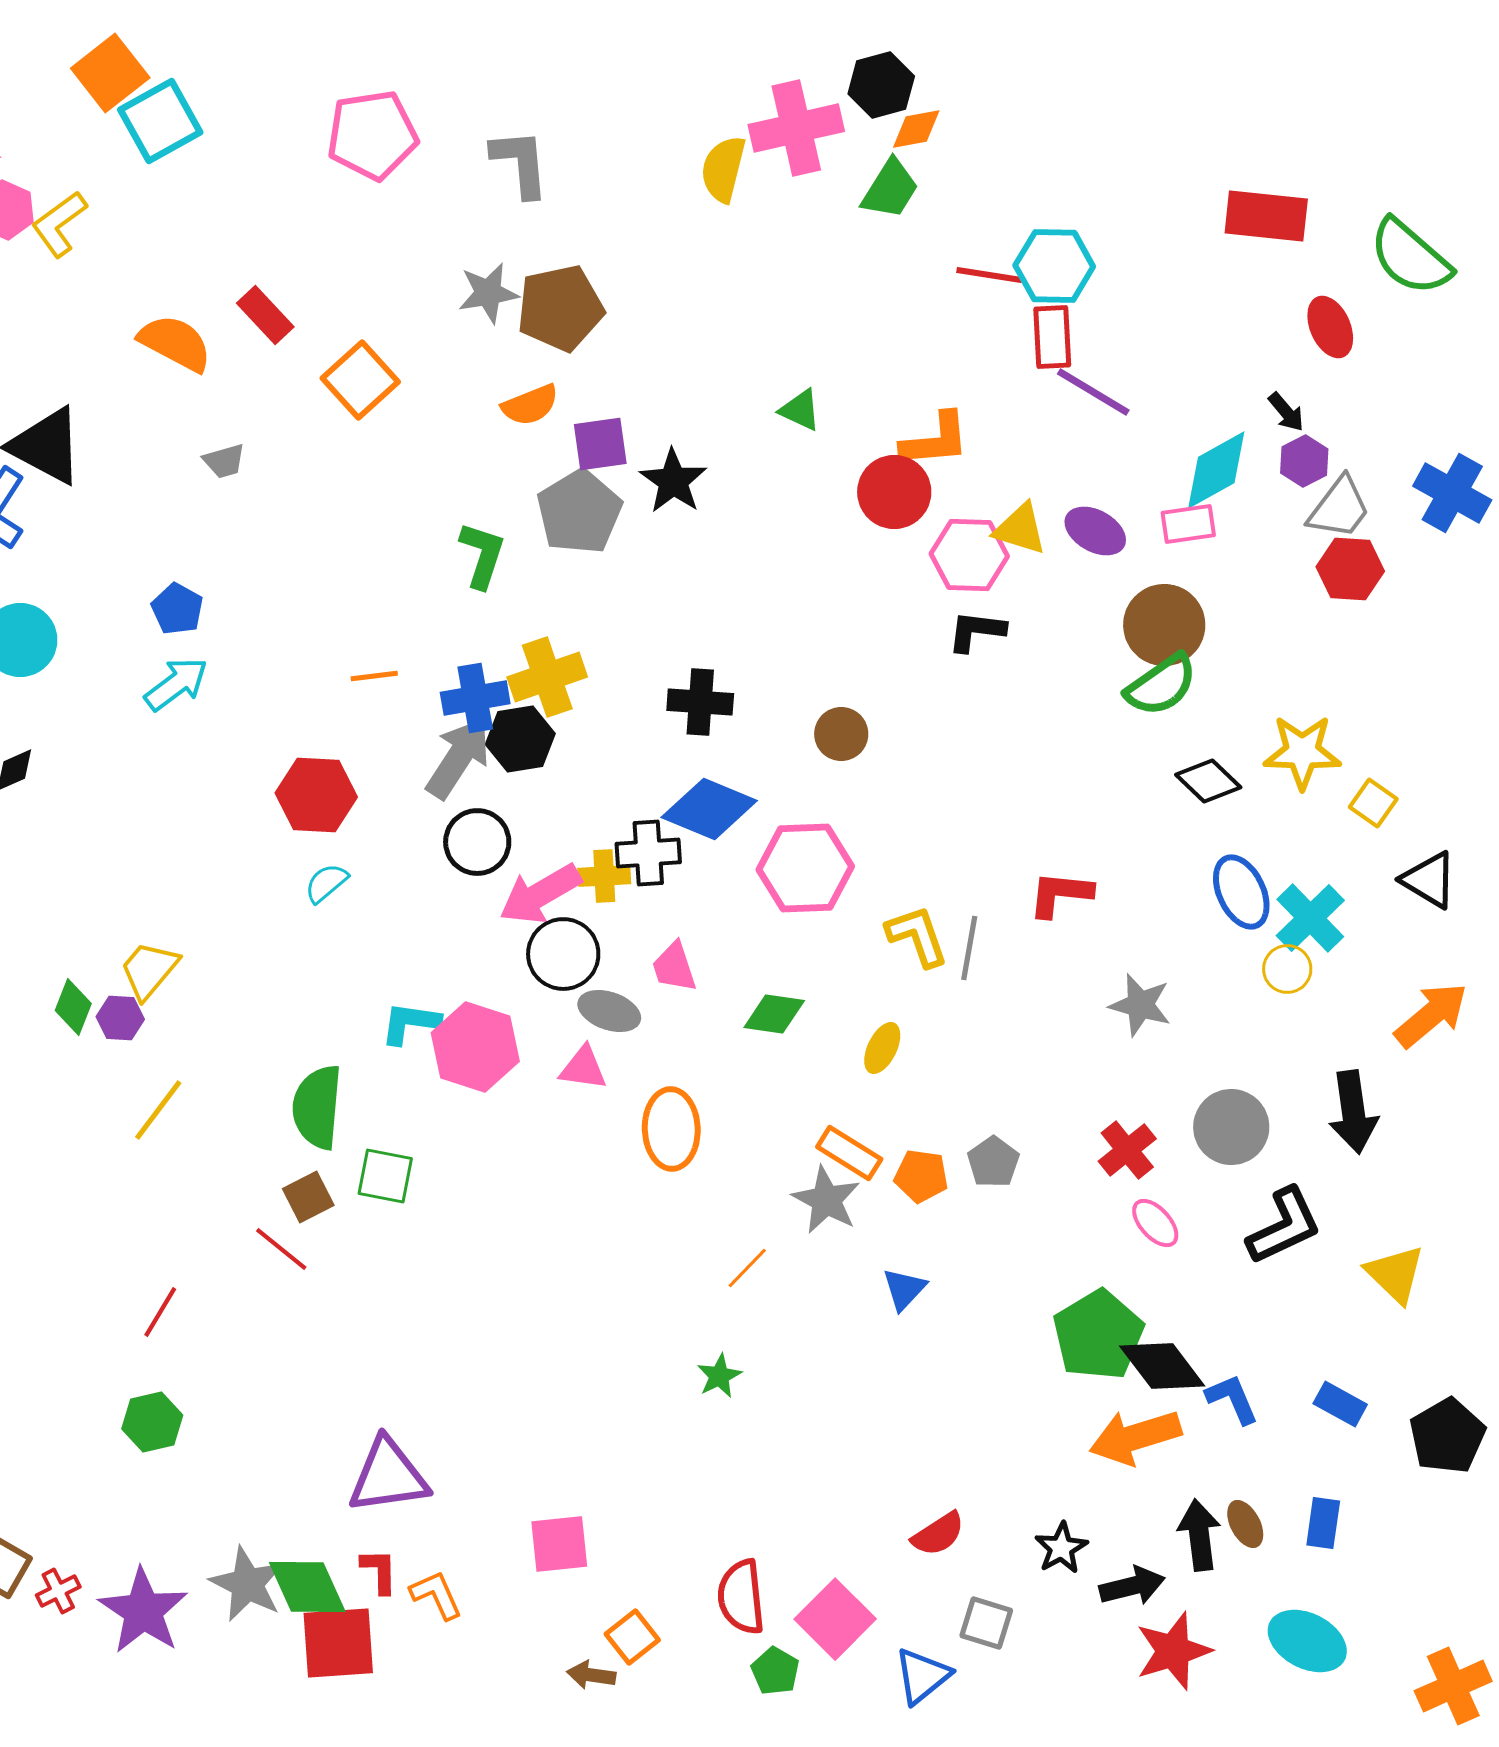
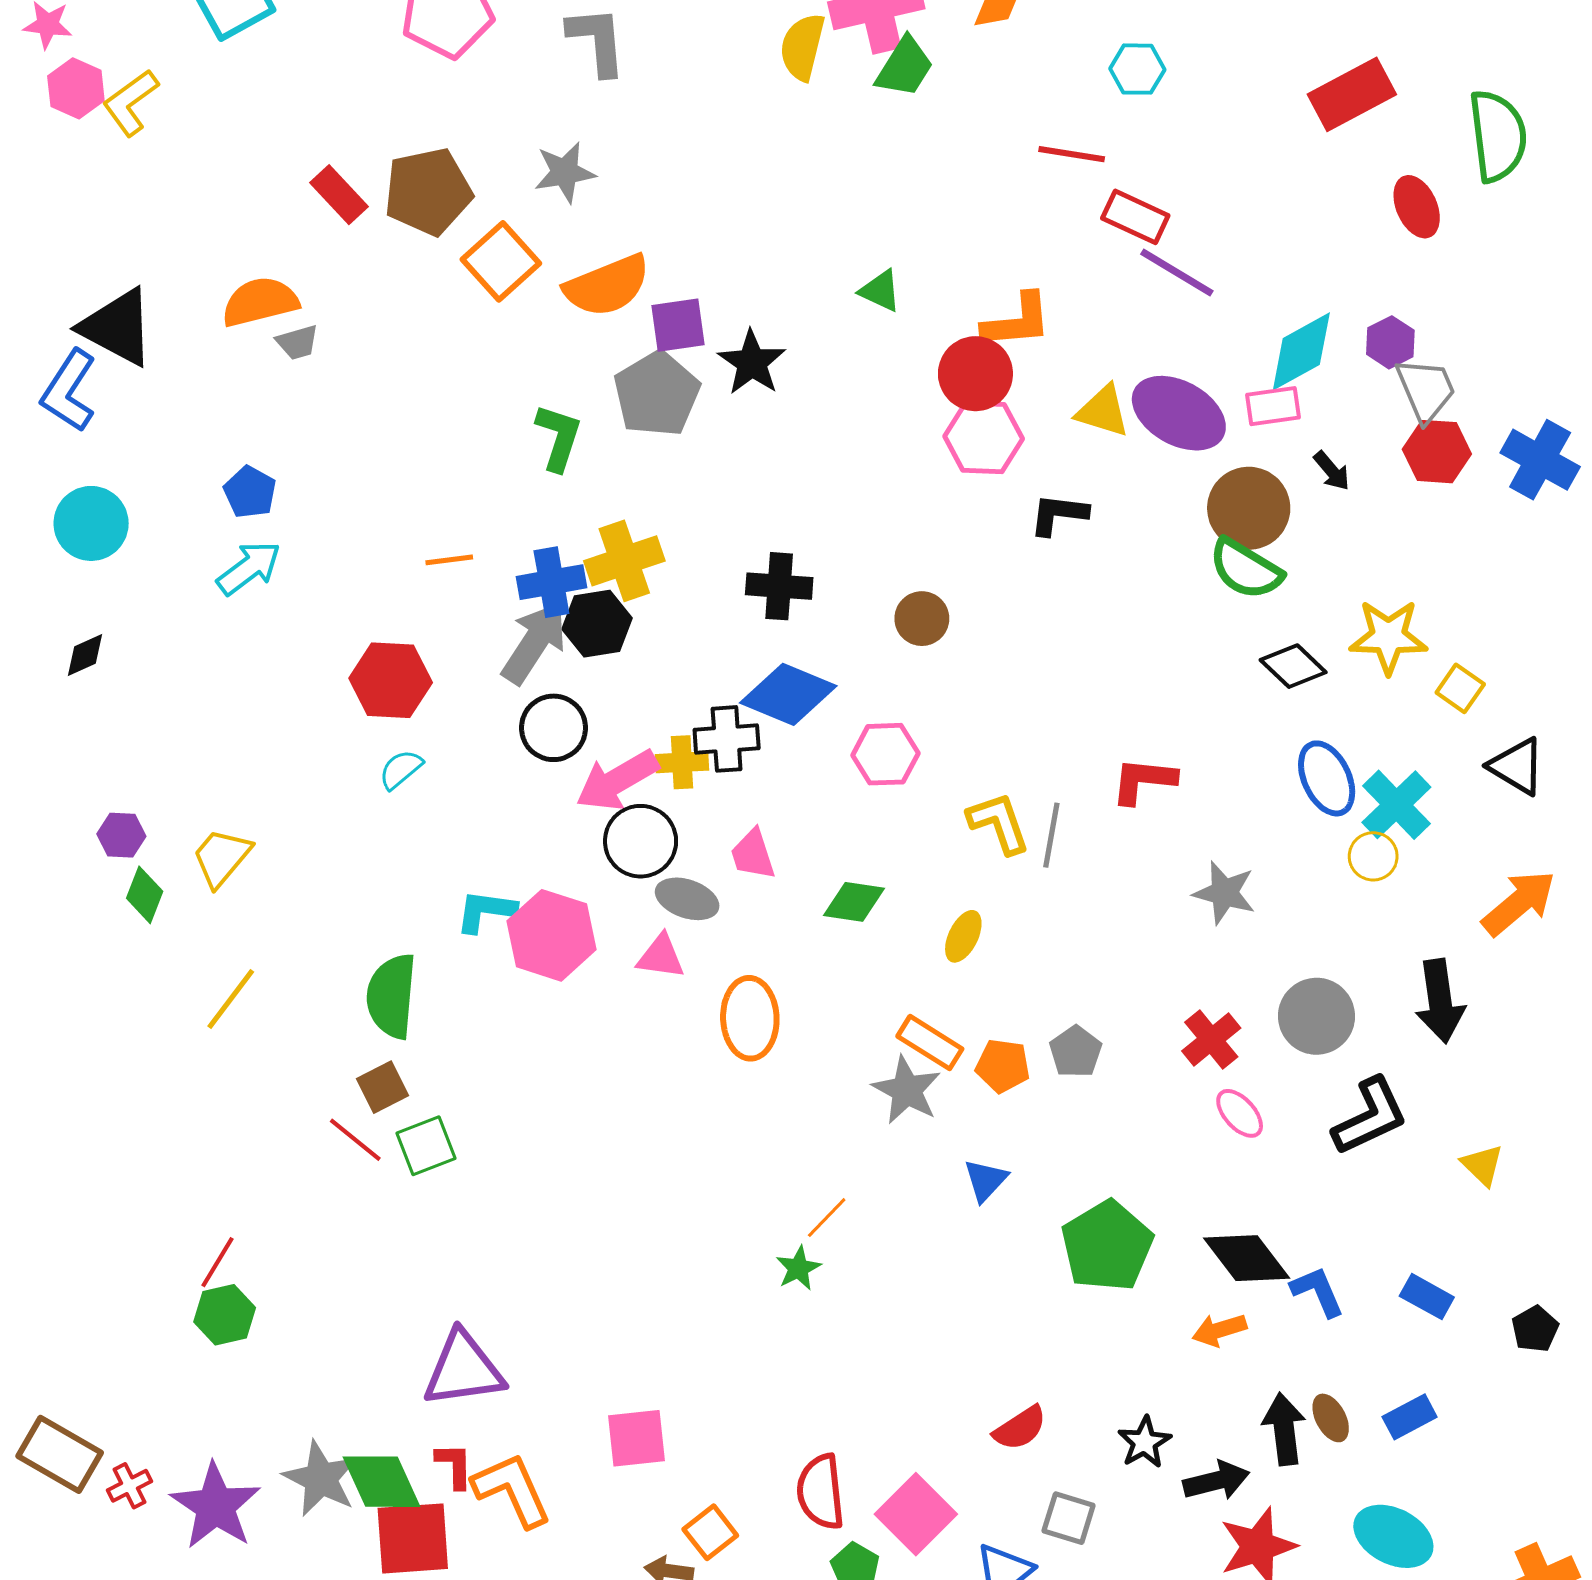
green trapezoid: (890, 189) -> (905, 67), moved
red rectangle: (1266, 216) -> (1352, 94), turned -34
green semicircle: (1410, 257) -> (1498, 136), turned -138
cyan hexagon: (1054, 266) -> (1137, 69), moved, size x0.7
brown pentagon: (560, 308) -> (428, 192), moved
red rectangle: (1052, 337) -> (1135, 217), turned -62
orange semicircle: (175, 343) -> (260, 302), moved, turned -42
orange square: (360, 380) -> (501, 261), moved
orange semicircle: (530, 405) -> (607, 286), size x1.5
black arrow: (1286, 412) -> (1332, 471), moved
blue cross: (1452, 493) -> (1540, 460), moved
gray trapezoid: (1339, 508) -> (1426, 390), turned -60
purple ellipse: (1095, 531) -> (1179, 413), size x1.5
pink hexagon: (969, 555) -> (984, 437), moved
green semicircle: (1161, 685) -> (1246, 569), turned 66
pink hexagon: (805, 868) -> (885, 754), size x0.7
purple hexagon: (120, 1018) -> (121, 835), moved
green square: (385, 1176) -> (426, 1146), moved, turned -32
orange line: (747, 1268) -> (827, 1218), moved
yellow triangle: (1395, 1274) -> (1482, 1165), size x0.7
red line: (160, 1312) -> (218, 1262), moved
green pentagon: (1098, 1335) -> (1107, 1246), moved
black pentagon: (1447, 1436) -> (1535, 1329), size x0.6
orange arrow: (1135, 1437) -> (1219, 1330), size x0.6
blue rectangle: (1323, 1523) -> (1410, 1417), turned 54
orange L-shape: (436, 1595) -> (512, 1490), size x1.5

